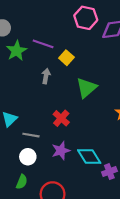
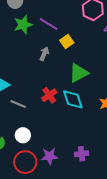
purple star: (61, 151) -> (50, 156), moved
white circle: (28, 157) -> (23, 135), moved
cyan diamond: (89, 157) -> (73, 99), moved

